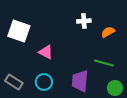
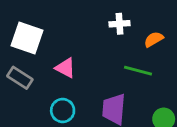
green line: (104, 63) -> (138, 71), moved
gray rectangle: (14, 82) -> (20, 78), moved

